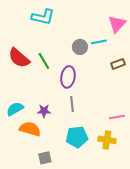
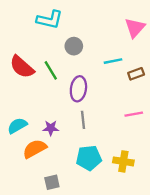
cyan line: (99, 42) -> (113, 61), moved
gray circle: (80, 47) -> (74, 46), moved
pink line: (117, 117) -> (134, 114), moved
orange semicircle: (30, 129) -> (35, 149), turned -45

